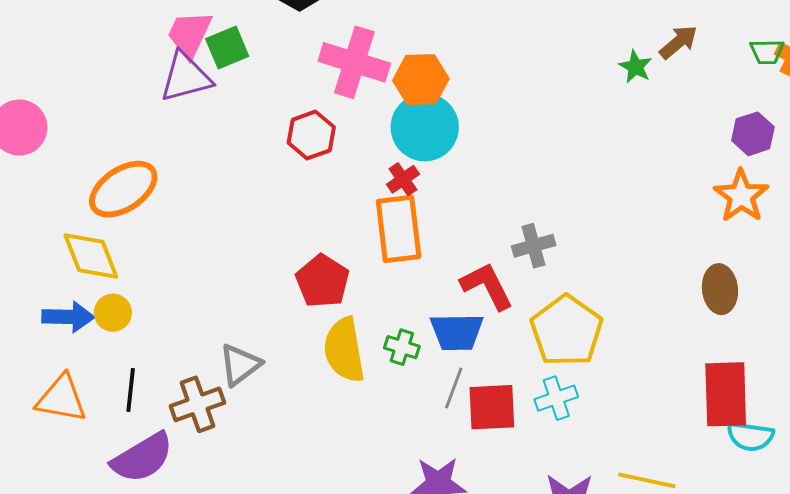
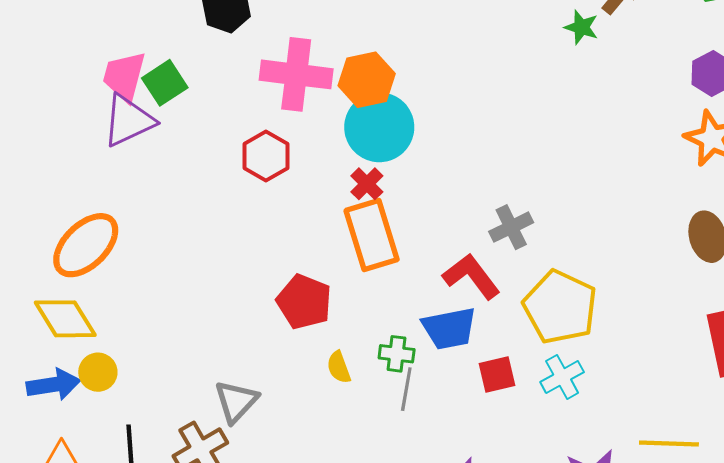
yellow semicircle: (344, 350) -> (339, 367), size x0.5
gray line: (454, 388) -> (406, 389), moved
red square: (492, 407) -> (497, 374), moved, size x0.7

